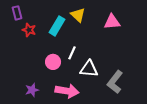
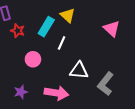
pink triangle: (112, 22) -> (112, 29), moved, turned 48
white line: (72, 53) -> (62, 43), moved
pink circle: (53, 62) -> (33, 59), moved

